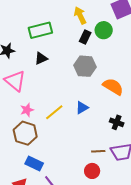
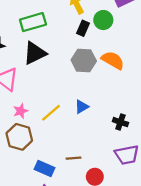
black triangle: (41, 58) -> (35, 53), size x1.6
orange semicircle: (113, 87) -> (113, 60), moved
brown line: (98, 151) -> (73, 158), moved
blue rectangle: (34, 163) -> (44, 168), moved

